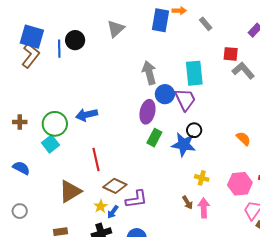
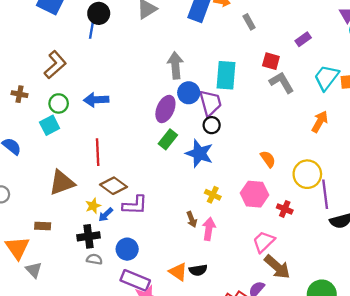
blue line: (59, 49) -> (92, 29), moved
brown L-shape: (31, 56) -> (55, 65), moved
green circle: (55, 124) -> (59, 103), size x0.7
black circle: (194, 130) -> (212, 125), moved
pink hexagon: (240, 184) -> (255, 194), moved

